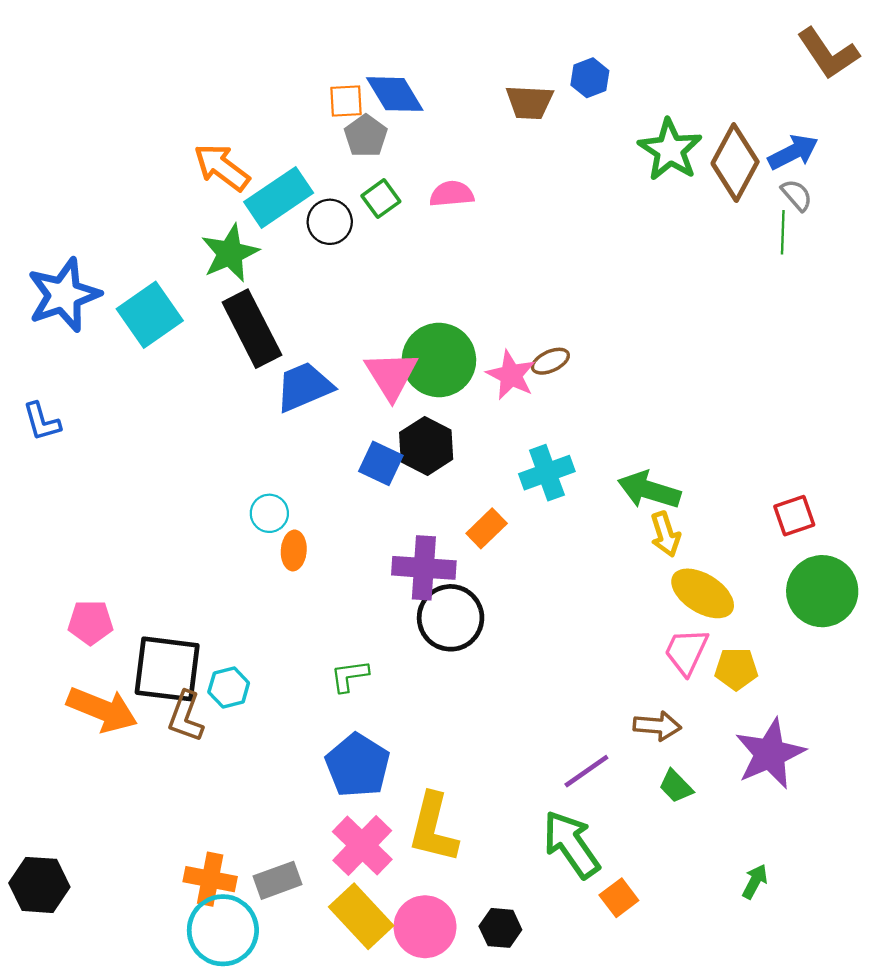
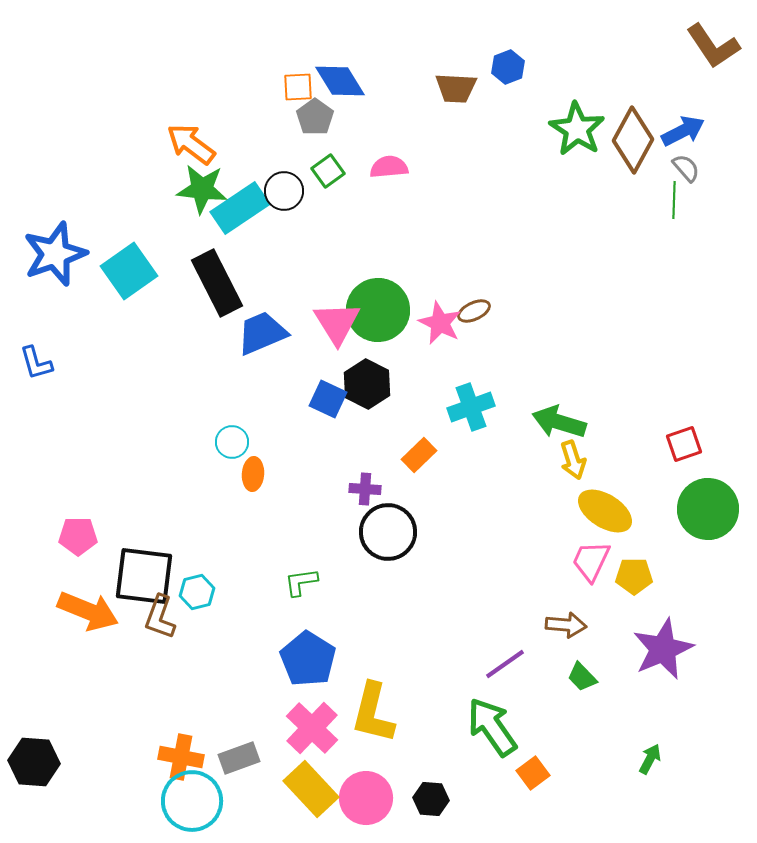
cyan rectangle: (279, 197) -> (240, 208), moved
green star: (230, 253) -> (202, 189), moved, turned 30
purple cross: (424, 568) -> (365, 489), size x0.6

